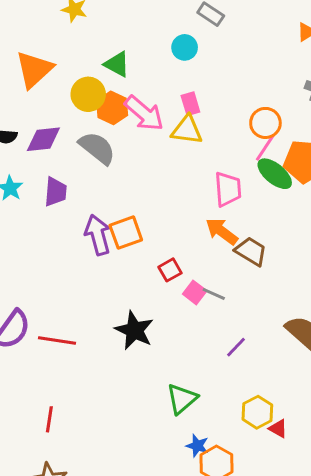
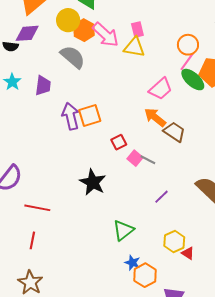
purple diamond: (43, 139) -> (27, 33), moved
pink trapezoid: (228, 189) -> (161, 89), turned 50
red line: (57, 340) -> (37, 208), moved

